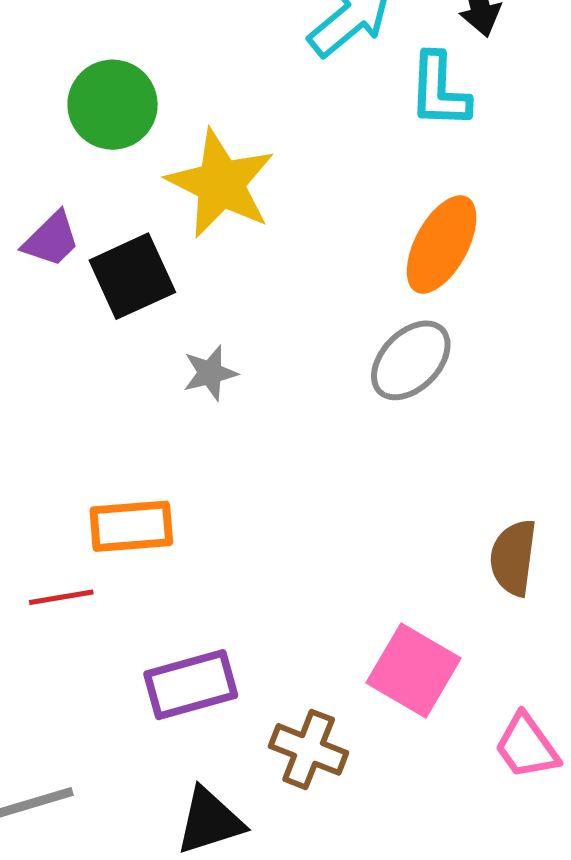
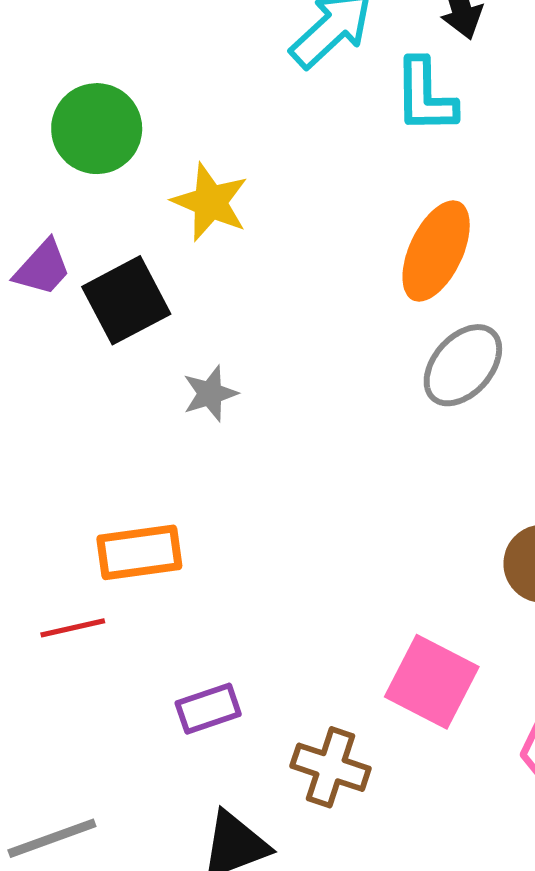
yellow star: (221, 184) -> (210, 202), size x0.7
gray ellipse: (411, 360) -> (463, 365), moved
purple rectangle: (191, 685) -> (208, 709), size x0.7

